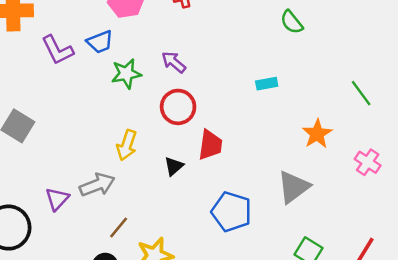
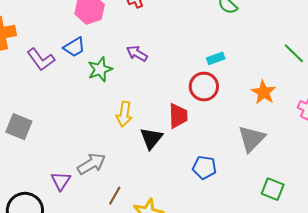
red circle: (178, 107) -> (204, 87), moved
yellow arrow: (127, 145) -> (124, 114), moved
black triangle: (174, 166) -> (151, 138), size x1.4
blue pentagon: (231, 212) -> (204, 167), size x0.7

